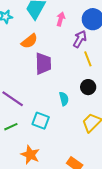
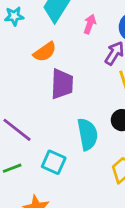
cyan semicircle: (64, 99) -> (88, 134), size x1.6

